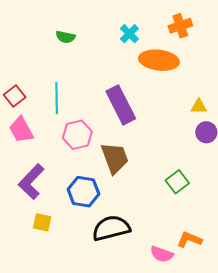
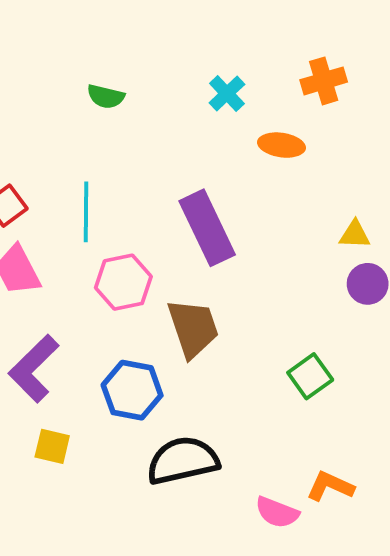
orange ellipse: (159, 60) -> (281, 145), size x0.6

